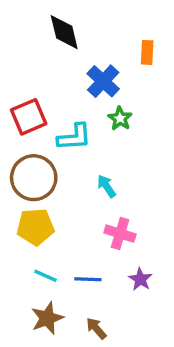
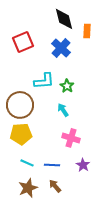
black diamond: (64, 32) -> (64, 19), moved
red square: (29, 117) -> (23, 42), moved
green star: (120, 118) -> (67, 86), moved
brown arrow: (96, 328) -> (55, 186), moved

